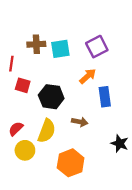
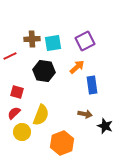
red line: (11, 64) -> (10, 56), turned 56
red square: (23, 85) -> (17, 92), moved
black hexagon: (51, 97) -> (44, 71), moved
brown arrow: (80, 122) -> (85, 114), moved

